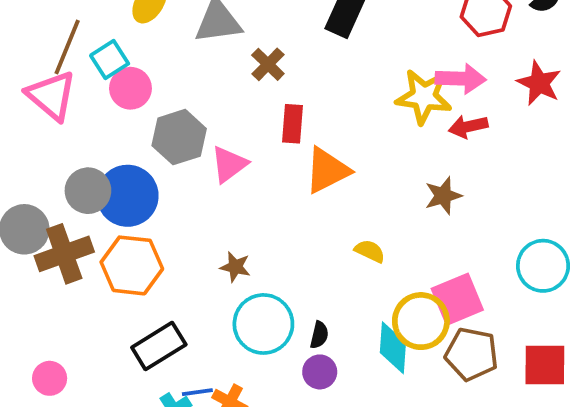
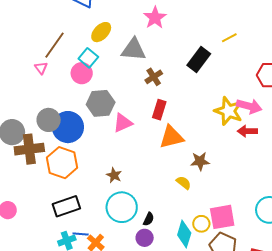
cyan square: (110, 60) -> (88, 58), moved, turned -30
pink triangle: (51, 96) -> (41, 68), size x0.5
brown star: (443, 196) -> (200, 161), moved
yellow circle: (421, 321) -> (201, 224), size x0.6

